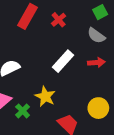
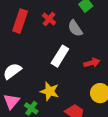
gray semicircle: (96, 36) -> (75, 28), moved, turned 30
red arrow: (96, 63) -> (92, 63), moved

